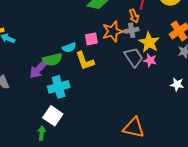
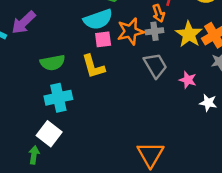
yellow star: (149, 42) -> (189, 34), moved
cyan semicircle: (69, 47) -> (98, 19), moved, size x1.6
pink star: (150, 60) -> (188, 80), moved
purple arrow: (38, 69) -> (24, 23), moved
orange triangle: (134, 128) -> (150, 154), turned 45

